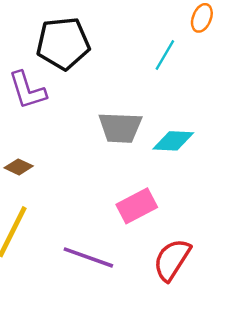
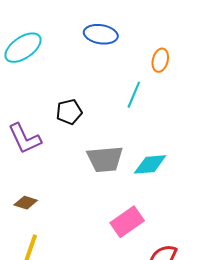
black pentagon: (63, 43) -> (69, 112), moved, size x0.6

